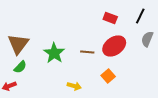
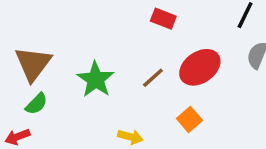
red rectangle: (110, 18) -> (163, 19), moved
brown line: (87, 52) -> (153, 78), turned -48

